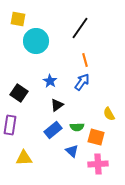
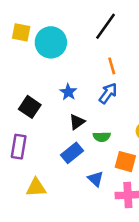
yellow square: (18, 19) -> (21, 32), moved
green semicircle: (77, 127) -> (102, 137), moved

